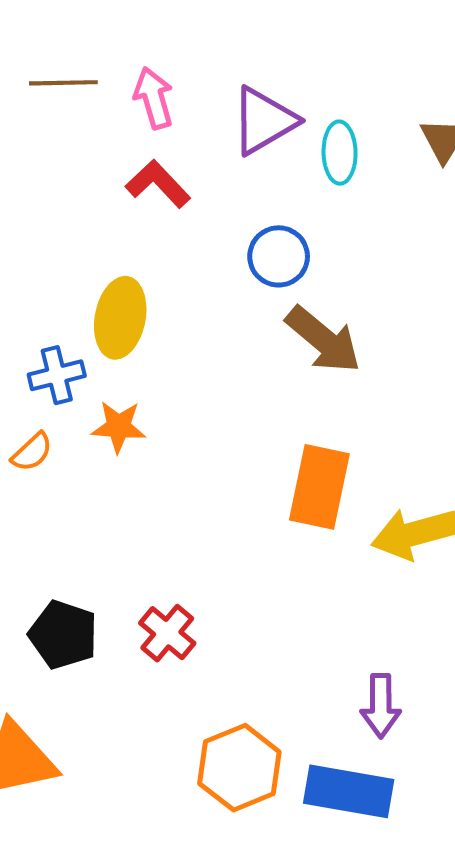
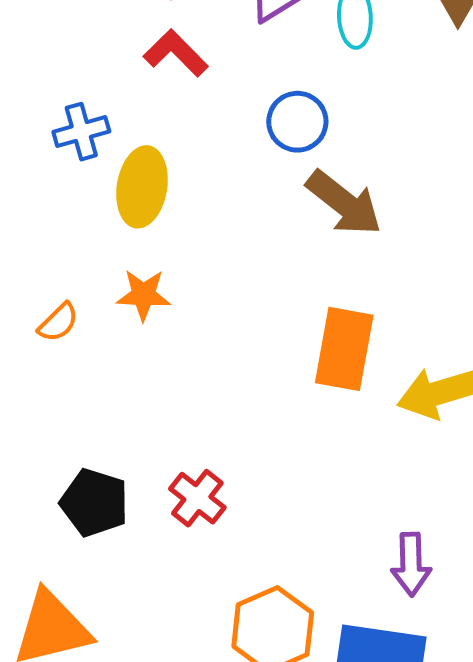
blue cross: (57, 375) -> (81, 132), moved

